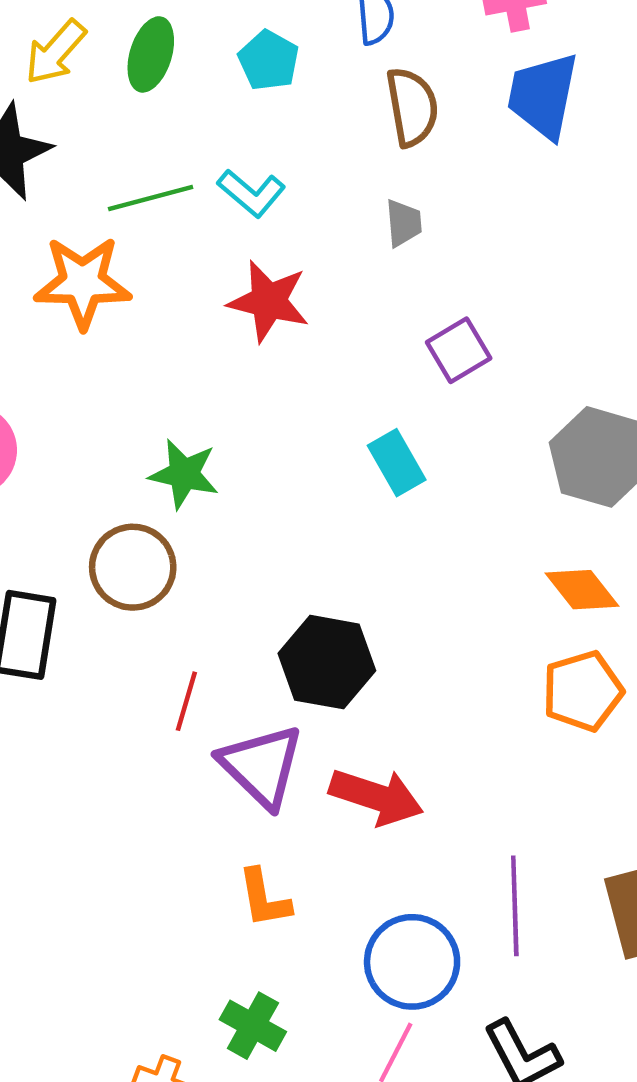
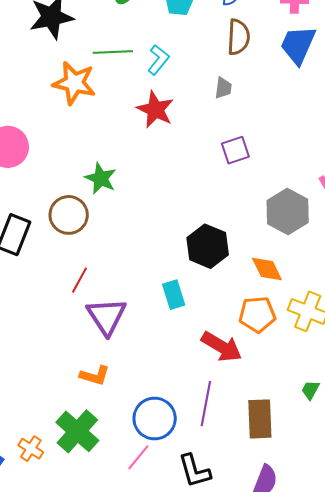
cyan L-shape: (252, 193) -> (158, 60), turned -104
cyan rectangle: (397, 463) -> (174, 295), moved
black hexagon: (327, 662) -> (208, 246), moved
red arrow: (376, 797) -> (222, 347), moved
orange L-shape: (264, 898) -> (95, 376), turned -76
green cross: (253, 1026) -> (77, 431), size x1.5

